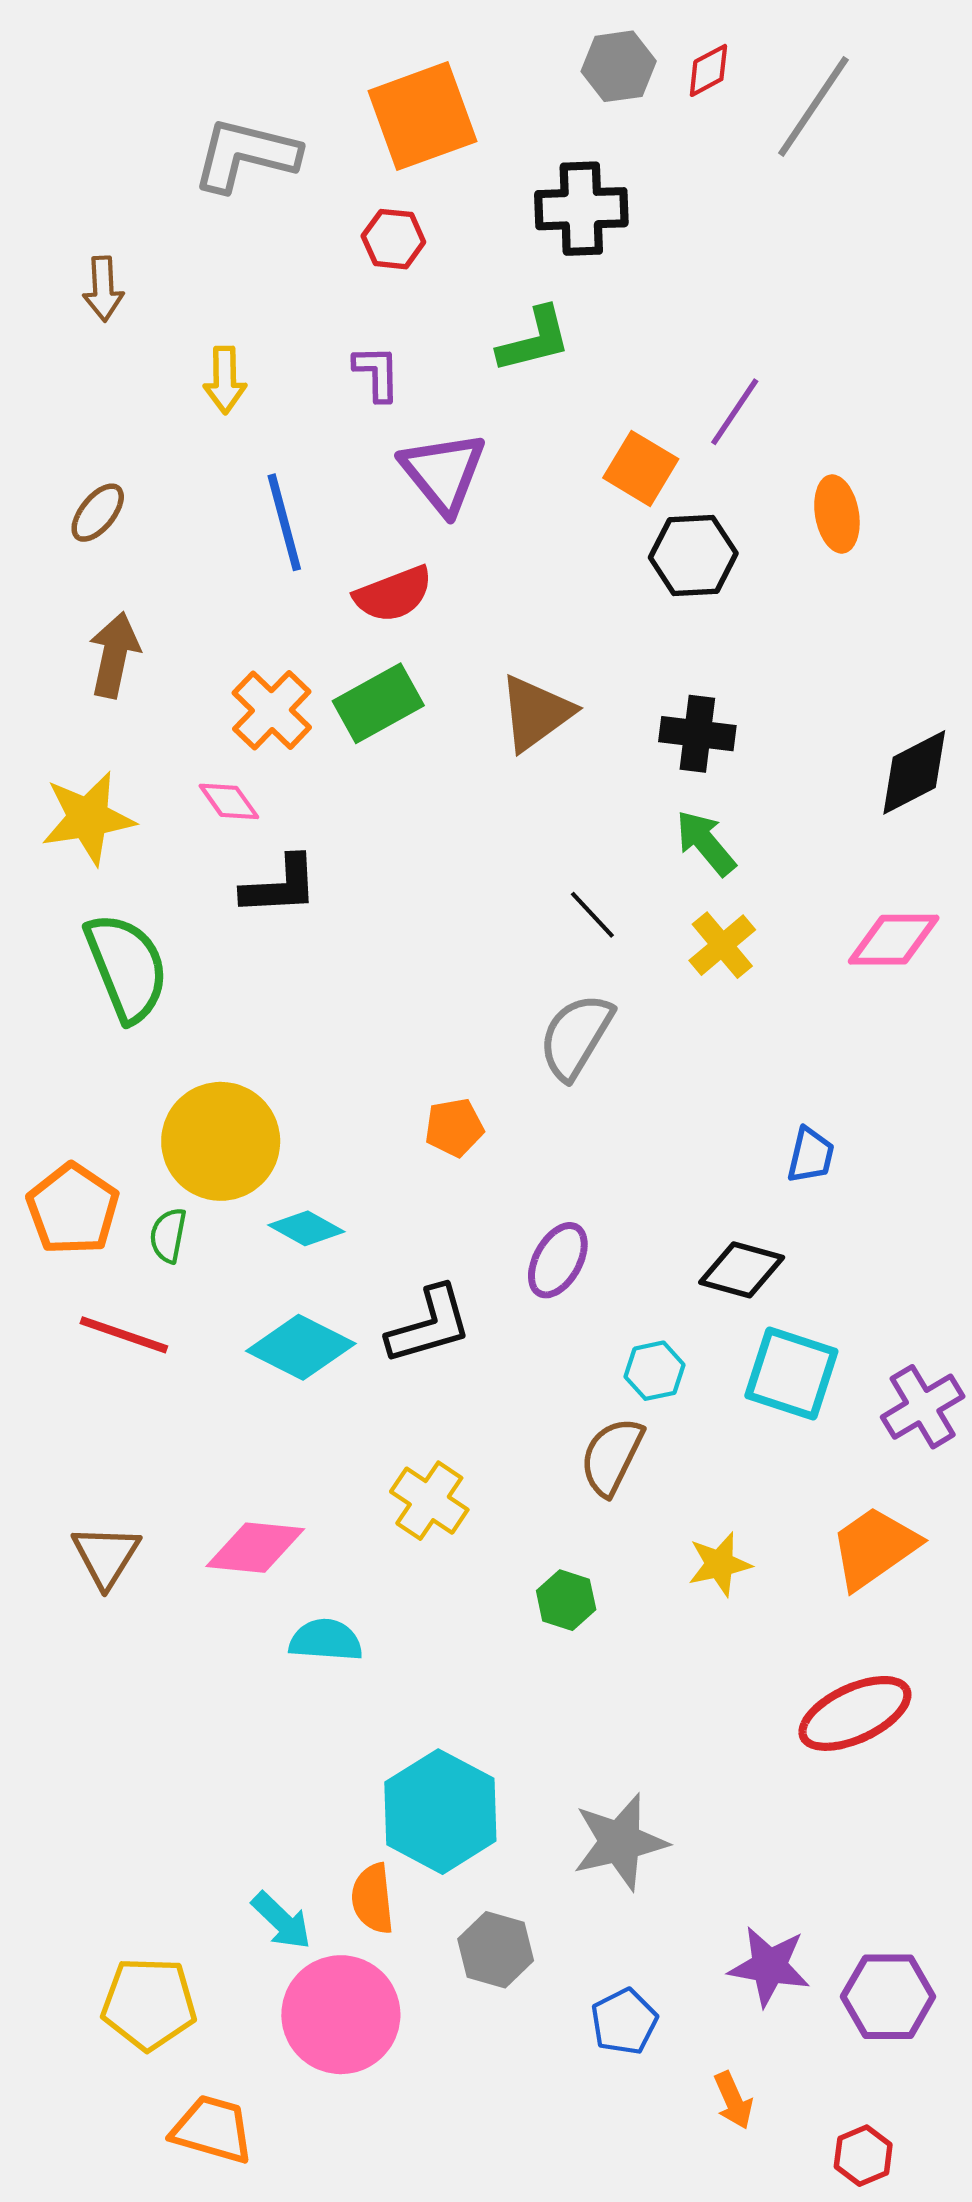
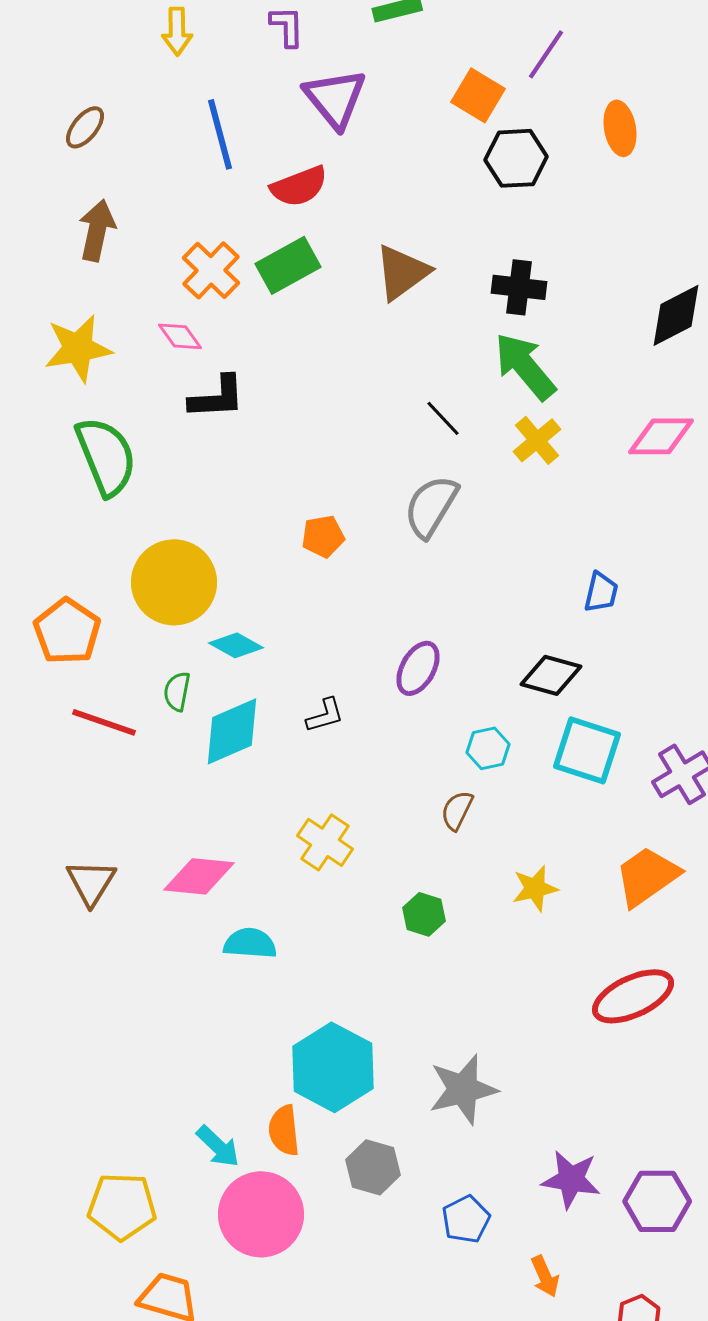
green arrow: (706, 843) -> (525, 366), size x1.4
orange pentagon: (454, 1128) -> (323, 536), moved
green semicircle: (168, 1235) -> (177, 691), moved
black L-shape: (429, 1325) -> (325, 715), size x0.6
cyan diamond: (301, 1347) -> (232, 731), turned -50
brown semicircle: (612, 1456) -> (457, 810), size x0.7

